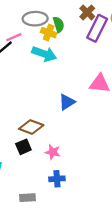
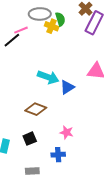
cyan arrow: (44, 54) -> (48, 77), moved
black square: (23, 147) -> (30, 139), moved
pink star: (53, 152) -> (67, 132), moved

